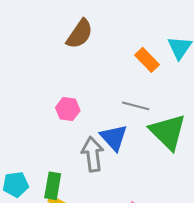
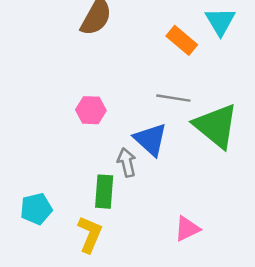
gray arrow: (93, 154) -> (127, 162), size x0.7
green rectangle: (53, 186) -> (104, 192), moved

